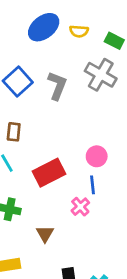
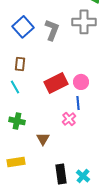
gray cross: (101, 75) -> (84, 22), turned -30
red rectangle: (49, 173) -> (56, 83), moved

